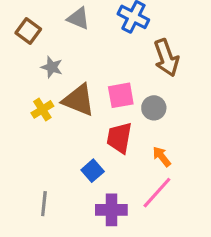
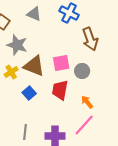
gray star: (52, 67) -> (17, 45), size x1.5
blue square: (93, 171) -> (29, 93), moved
gray line: (44, 204) -> (25, 132), moved

